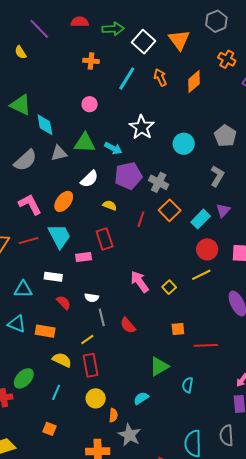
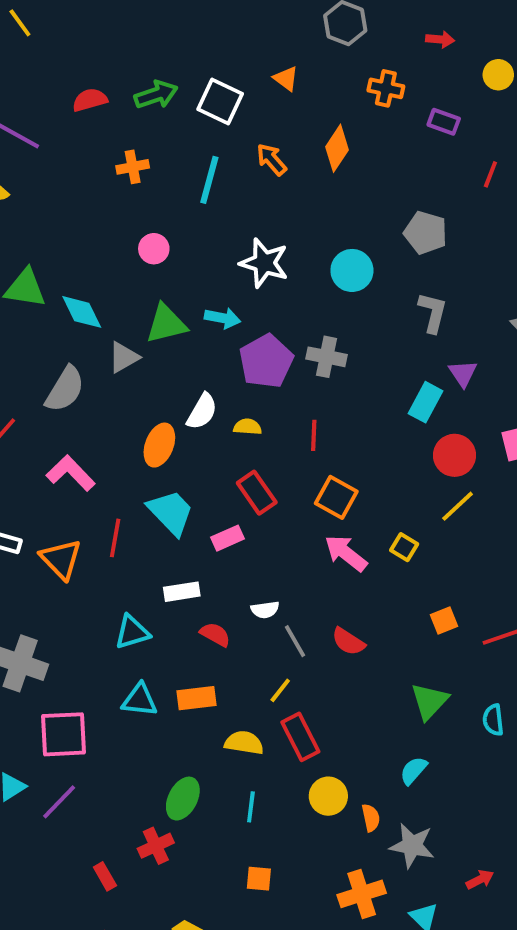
orange triangle: (179, 40) -> (286, 79), size x0.6
white semicircle: (89, 179) -> (202, 412), moved
pink L-shape: (30, 204) -> (71, 473), moved
orange square: (170, 210) -> (336, 497), moved
red line: (28, 241) -> (115, 538), turned -48

